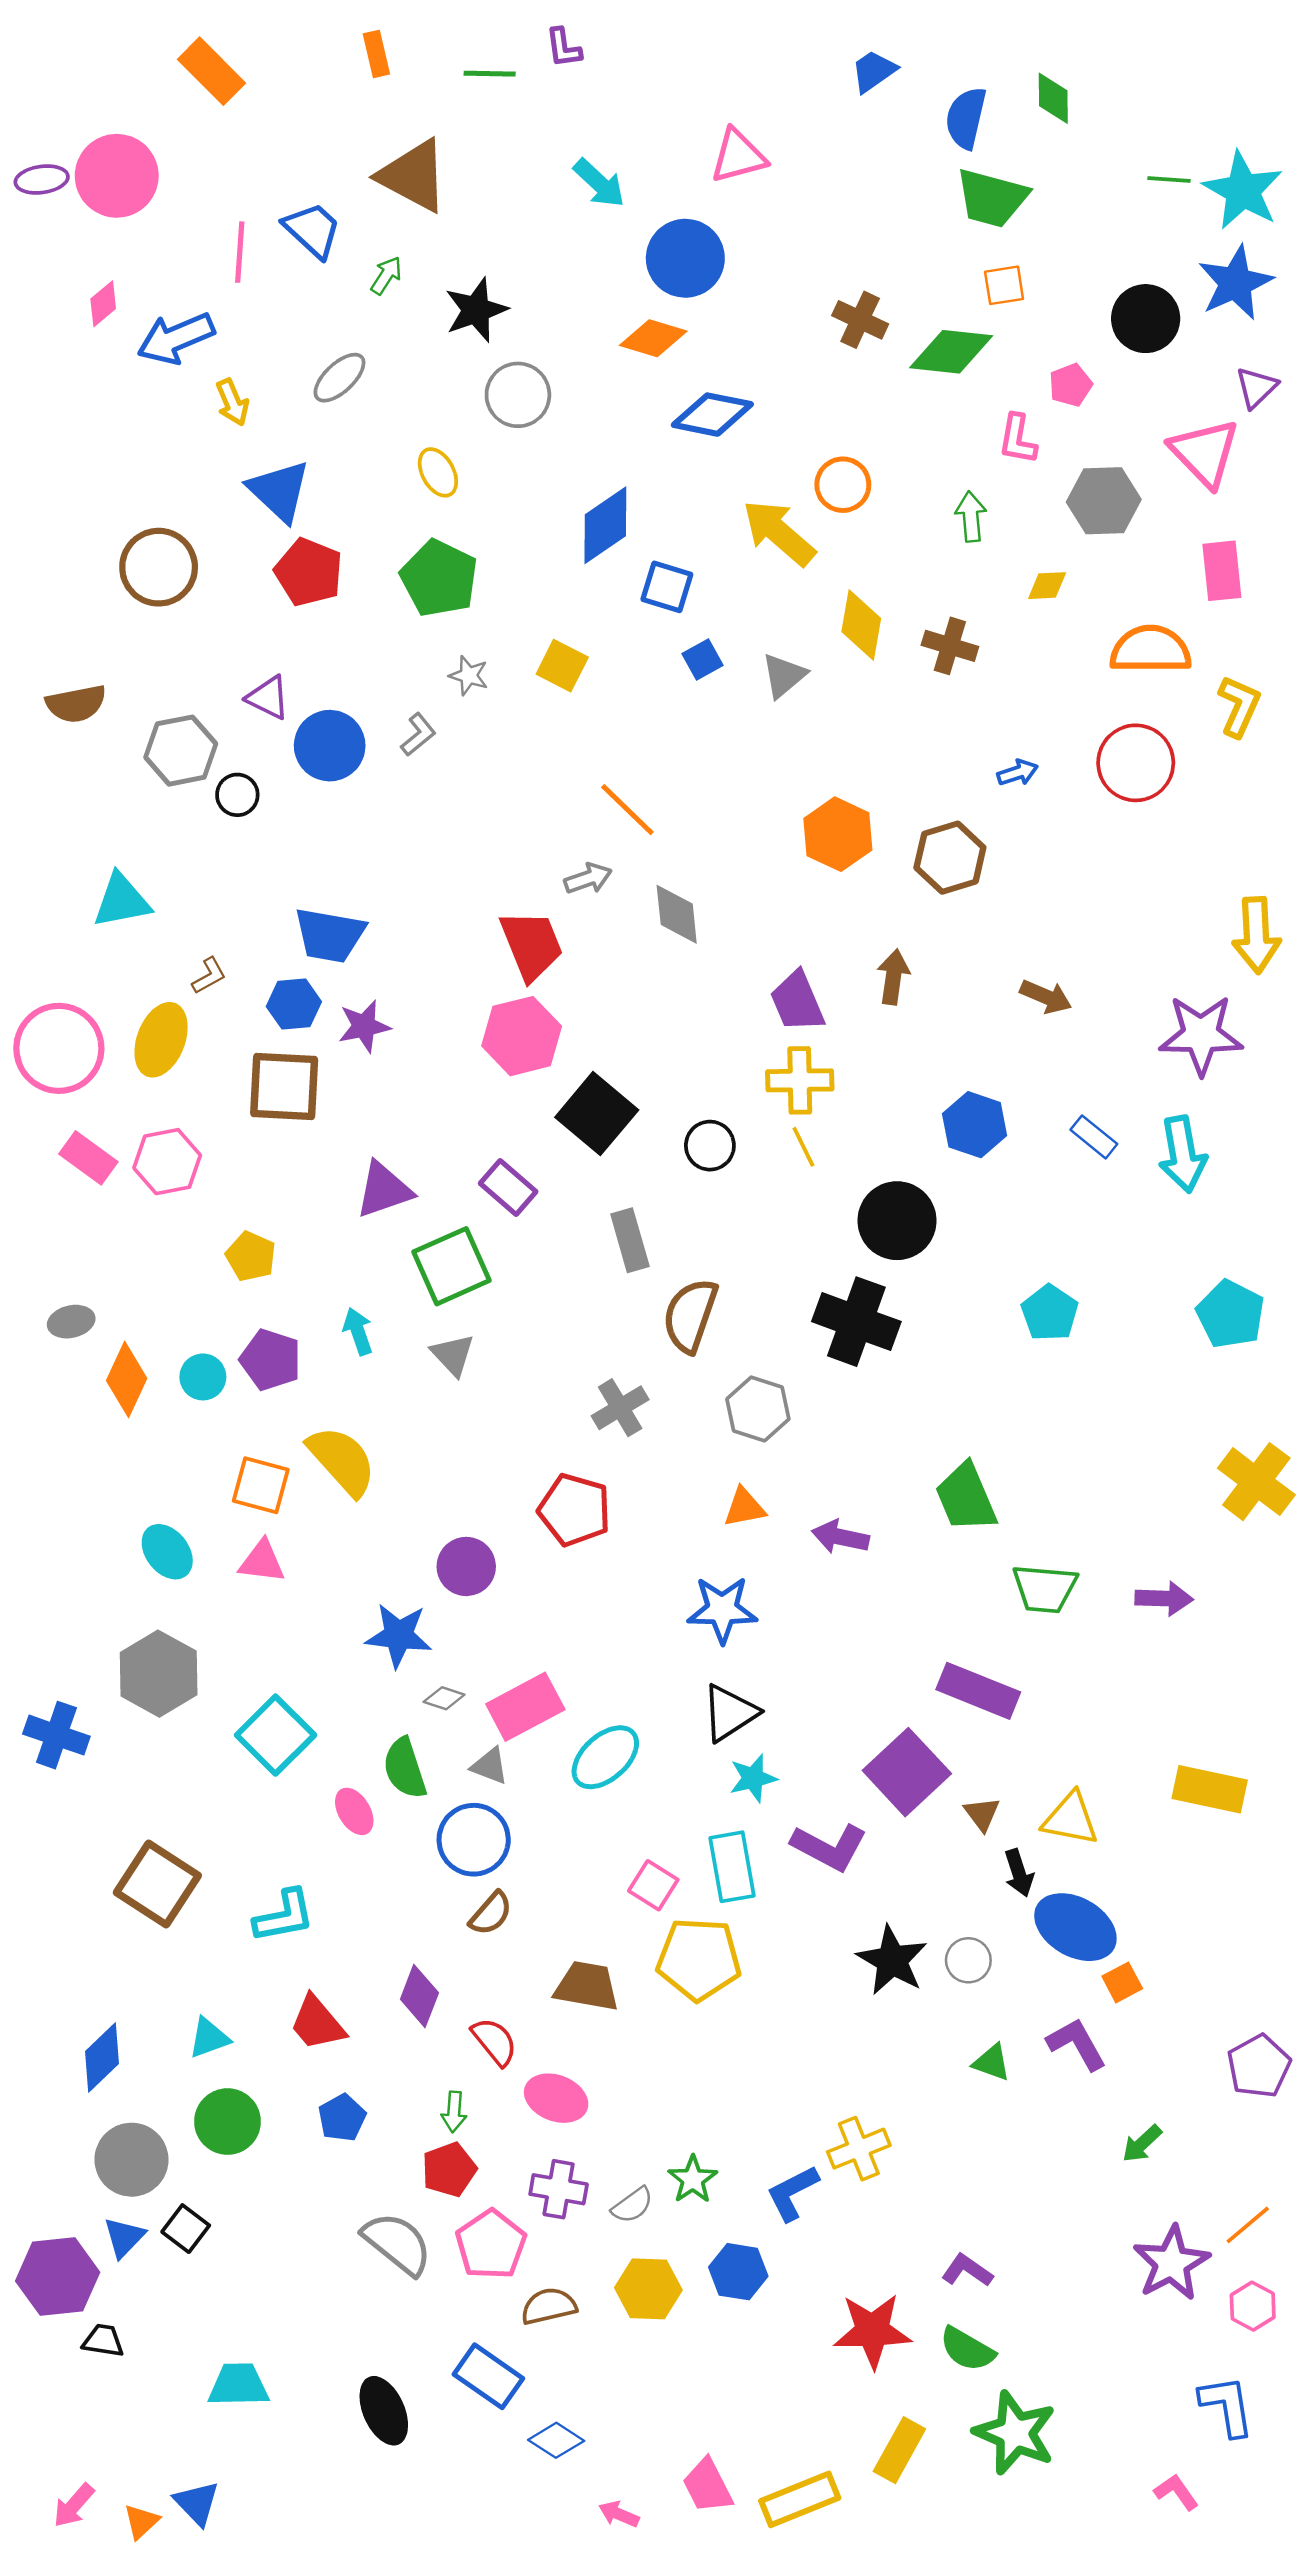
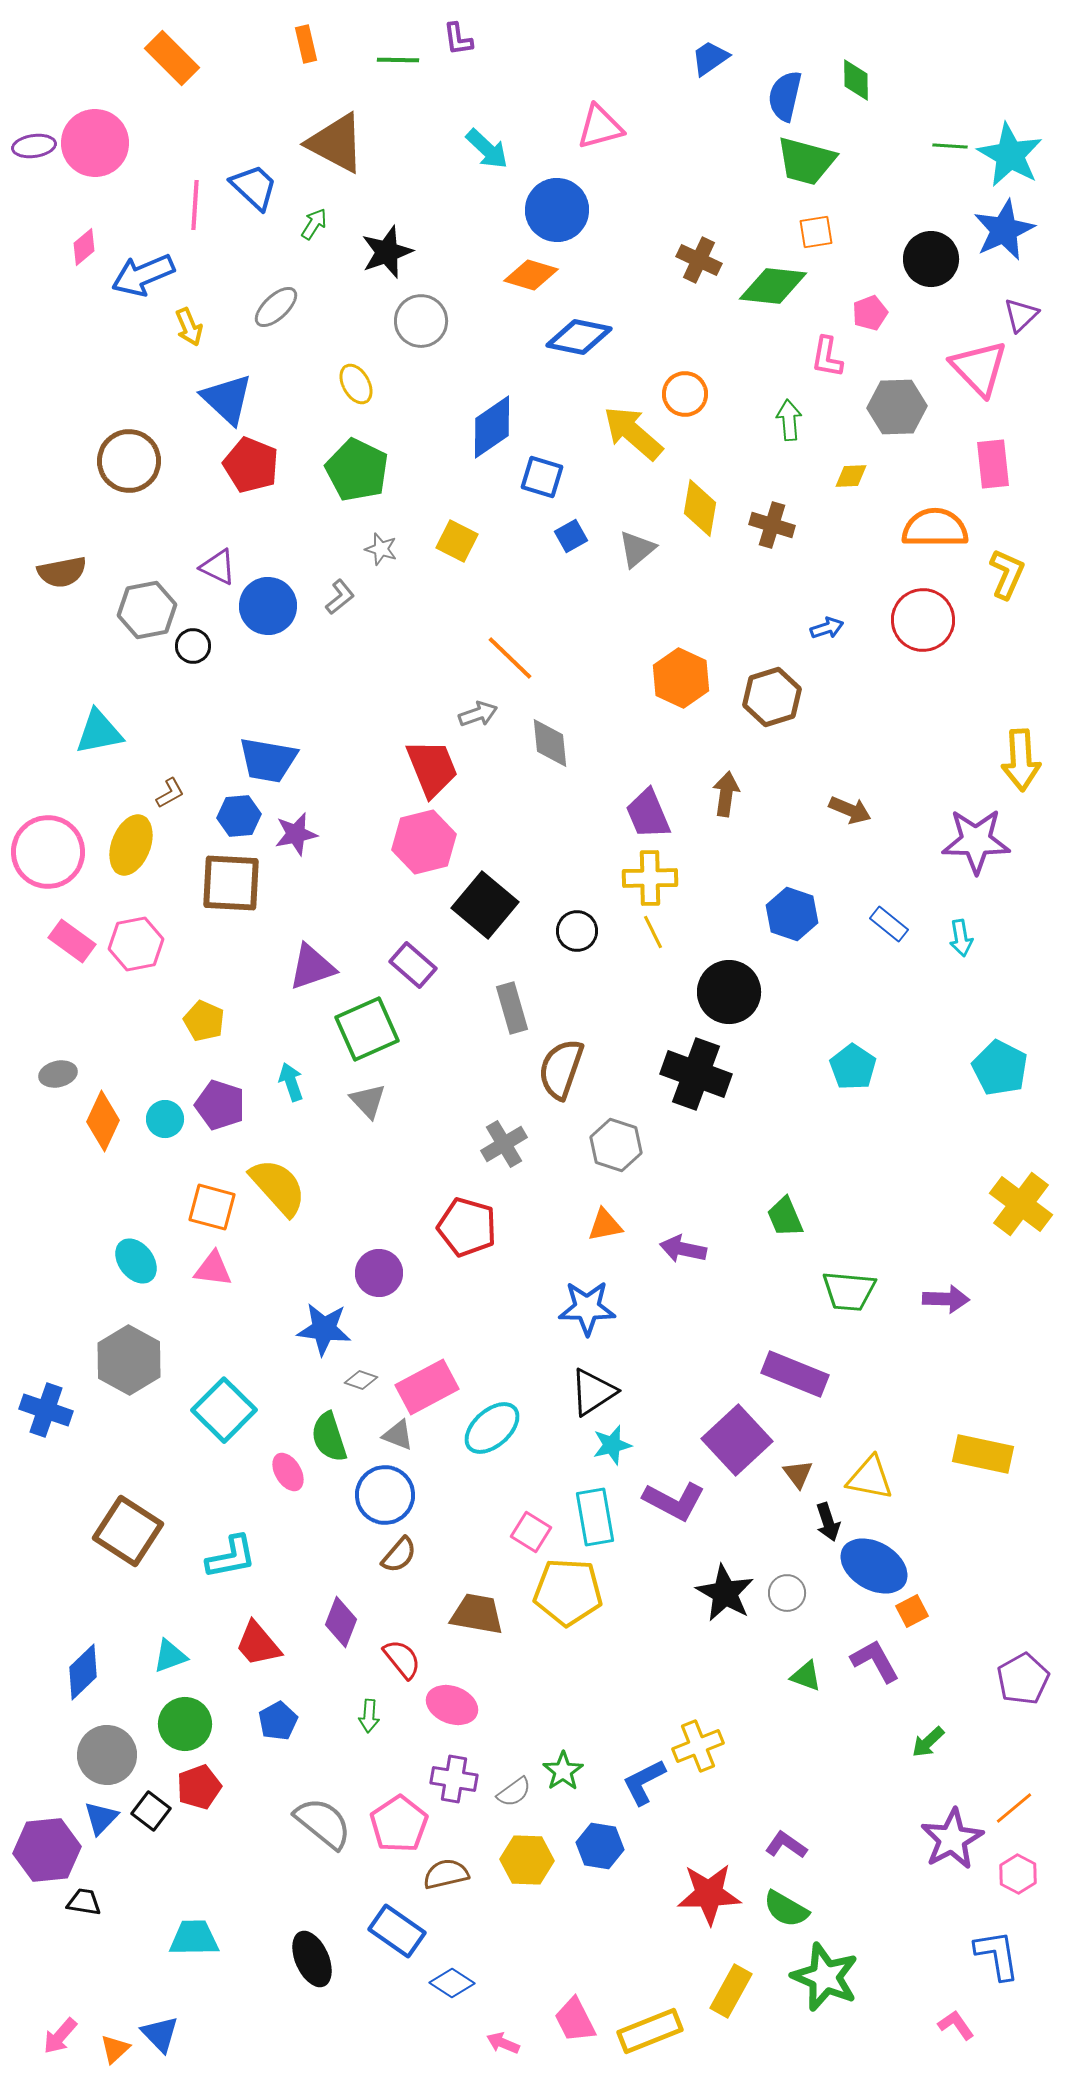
cyan arrow: (1183, 1154) -> (961, 938), size x0.6
green trapezoid: (966, 1498) -> (785, 1217), size x0.7
red pentagon: (449, 2170) -> (199, 1787), moved

